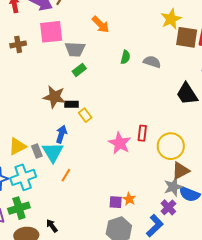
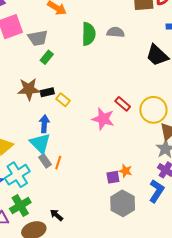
green semicircle: (125, 57) -> (89, 34), size x1.6
red rectangle: (142, 133) -> (123, 104), turned -42
gray rectangle: (37, 151) -> (45, 161), moved

